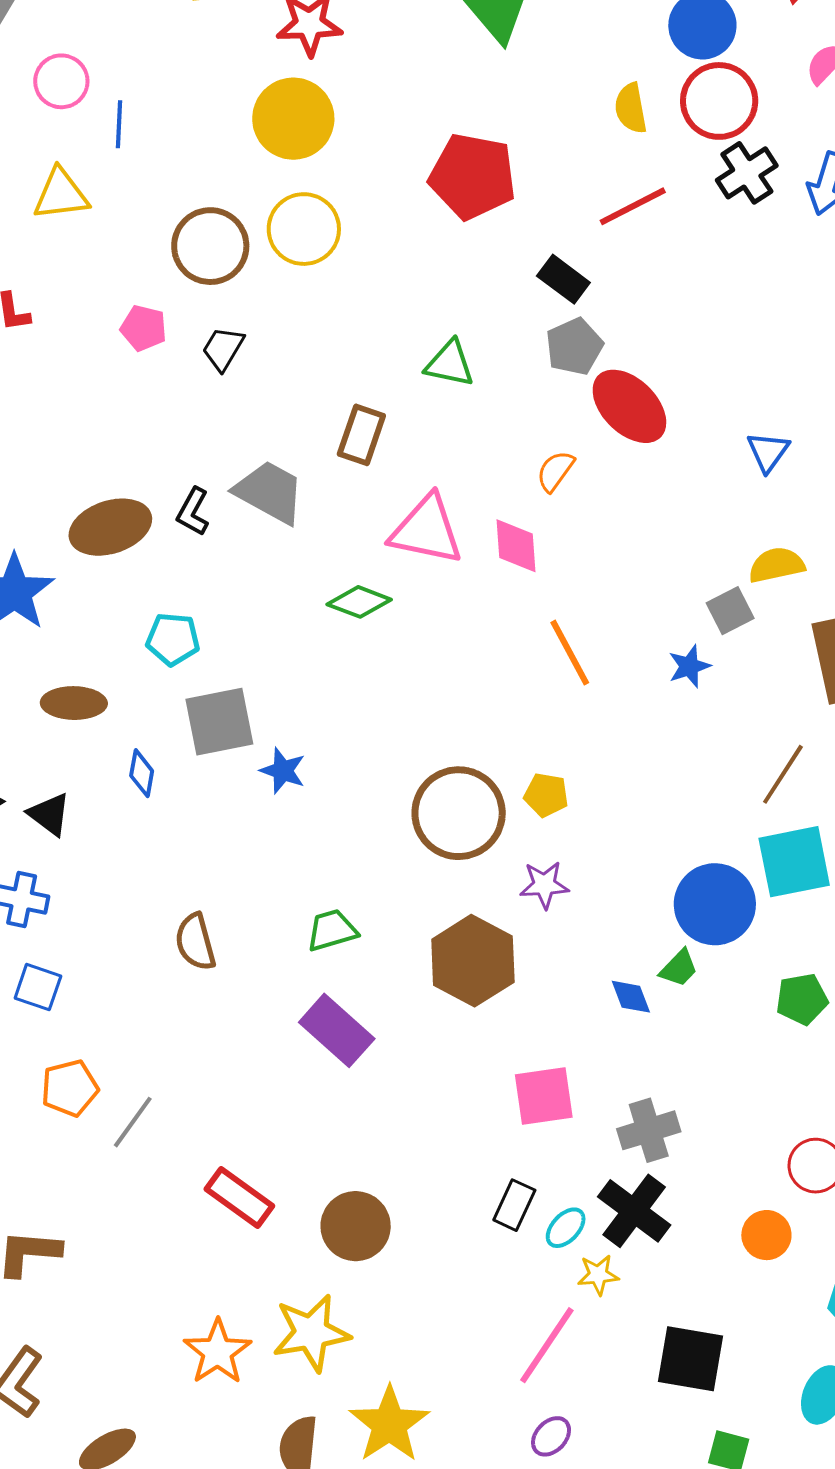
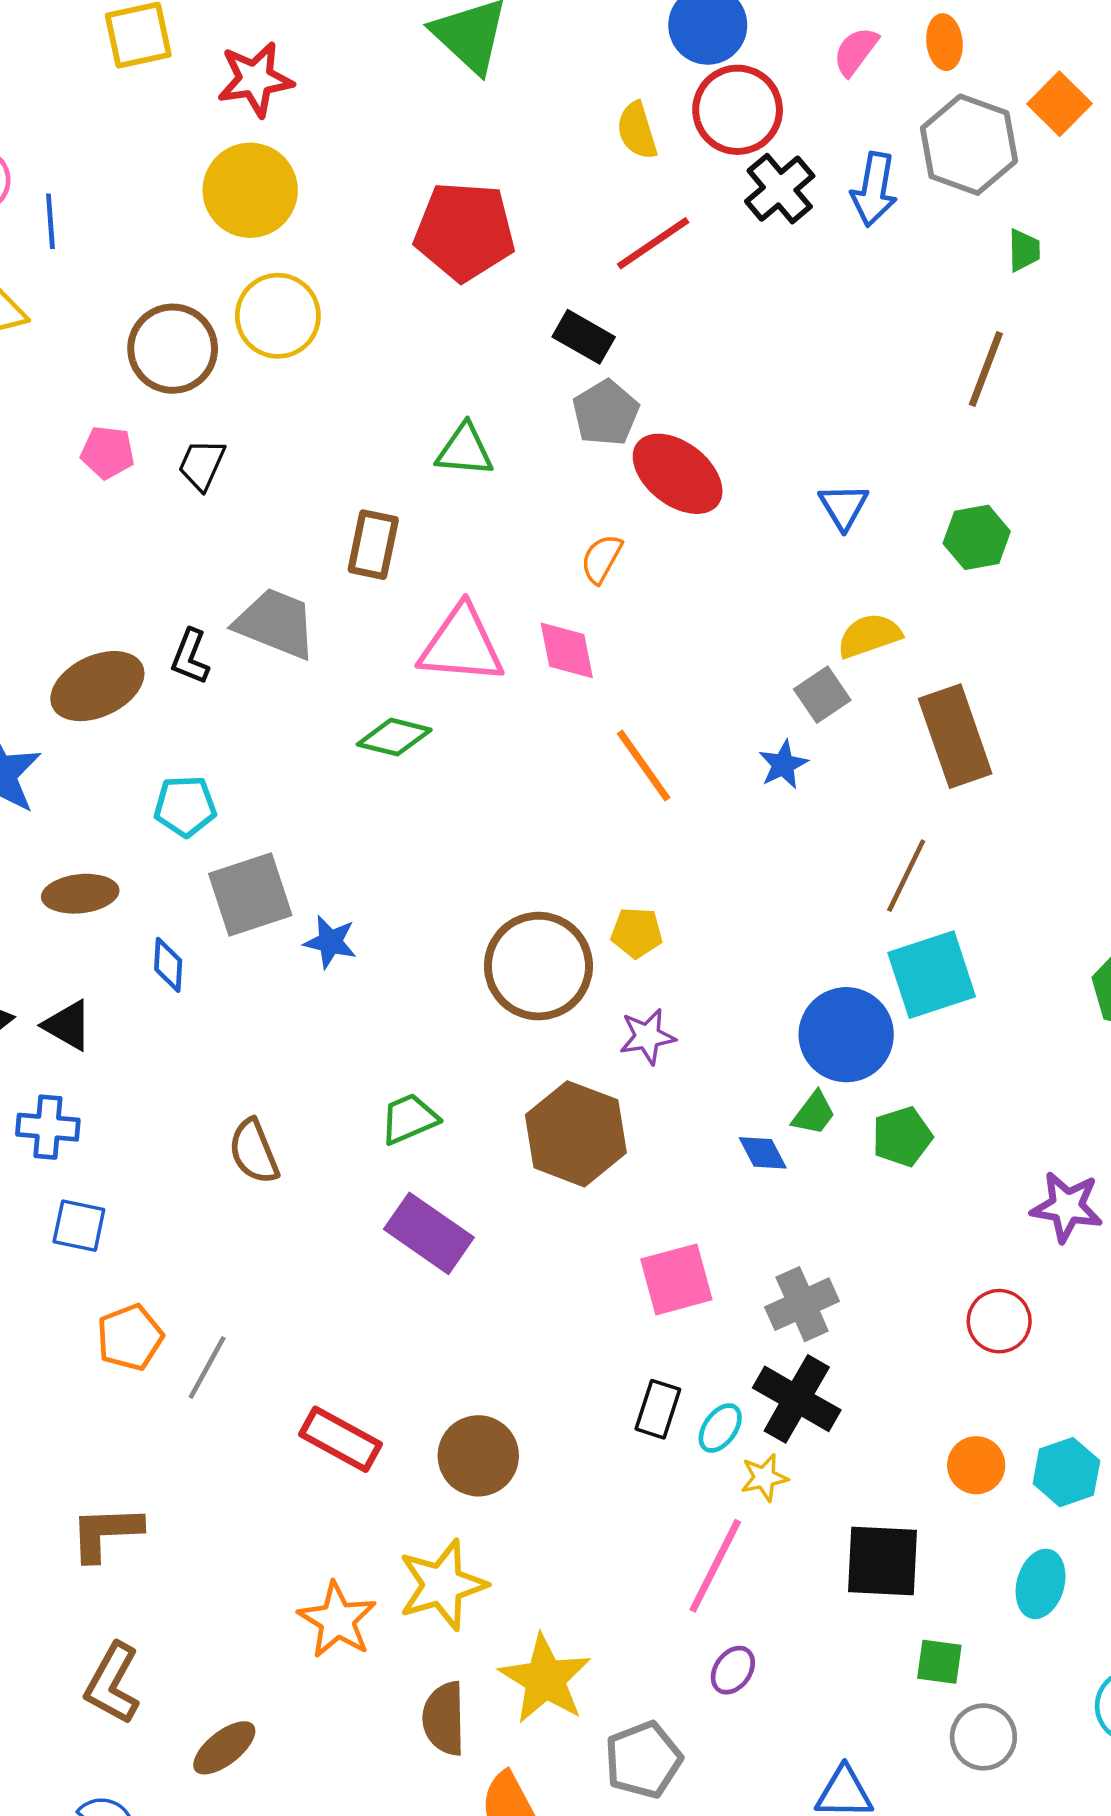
green pentagon: (802, 999) -> (902, 1137), moved
orange circle: (766, 1235) -> (976, 1465), moved

